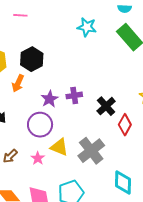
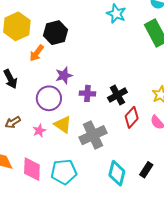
purple cross: (74, 95) -> (87, 93), moved

